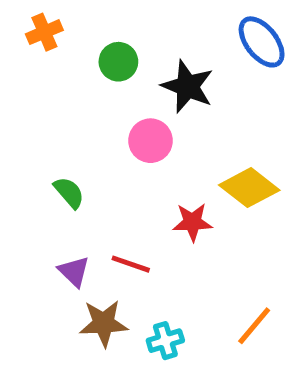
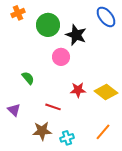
green circle: (118, 62) -> (48, 25), size x1.5
yellow diamond: (249, 188) -> (106, 92), moved
purple triangle: (74, 271) -> (14, 110), moved

